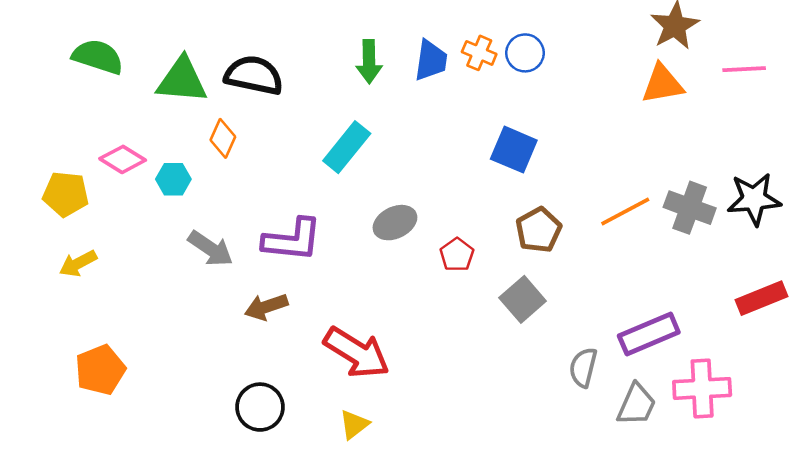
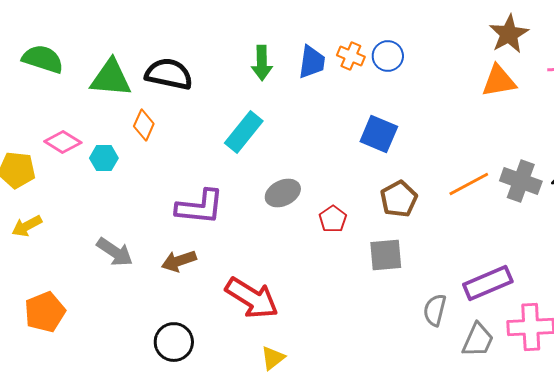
gray arrow: (210, 249) -> (115, 252), moved
gray square: (523, 299) -> (386, 255), turned 36
yellow triangle: (354, 424) -> (273, 358), moved

